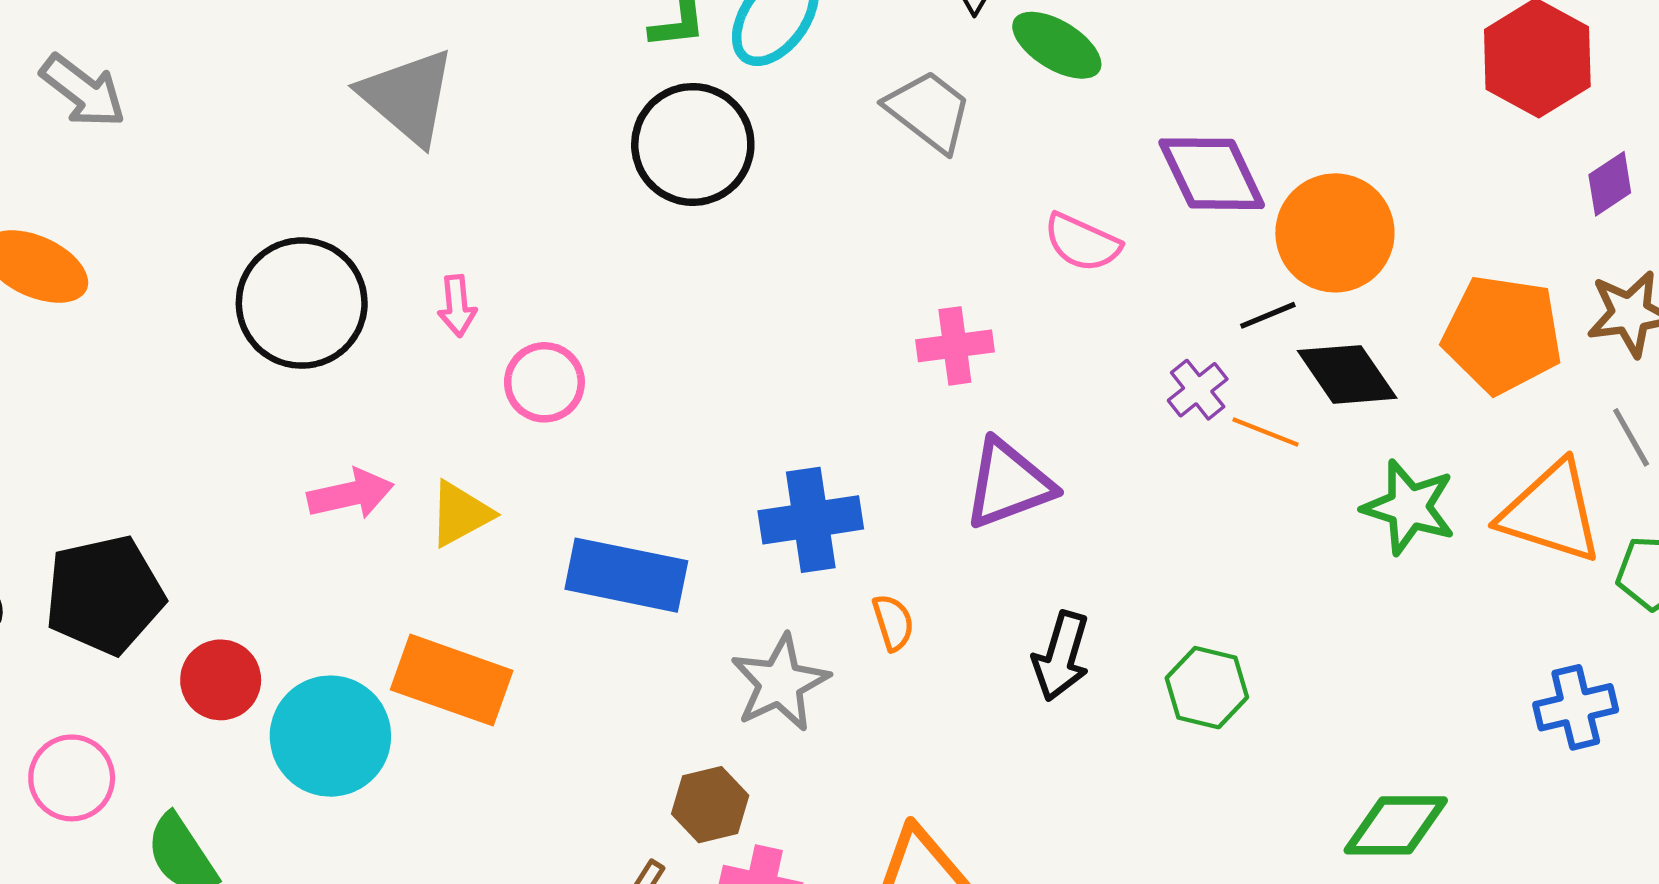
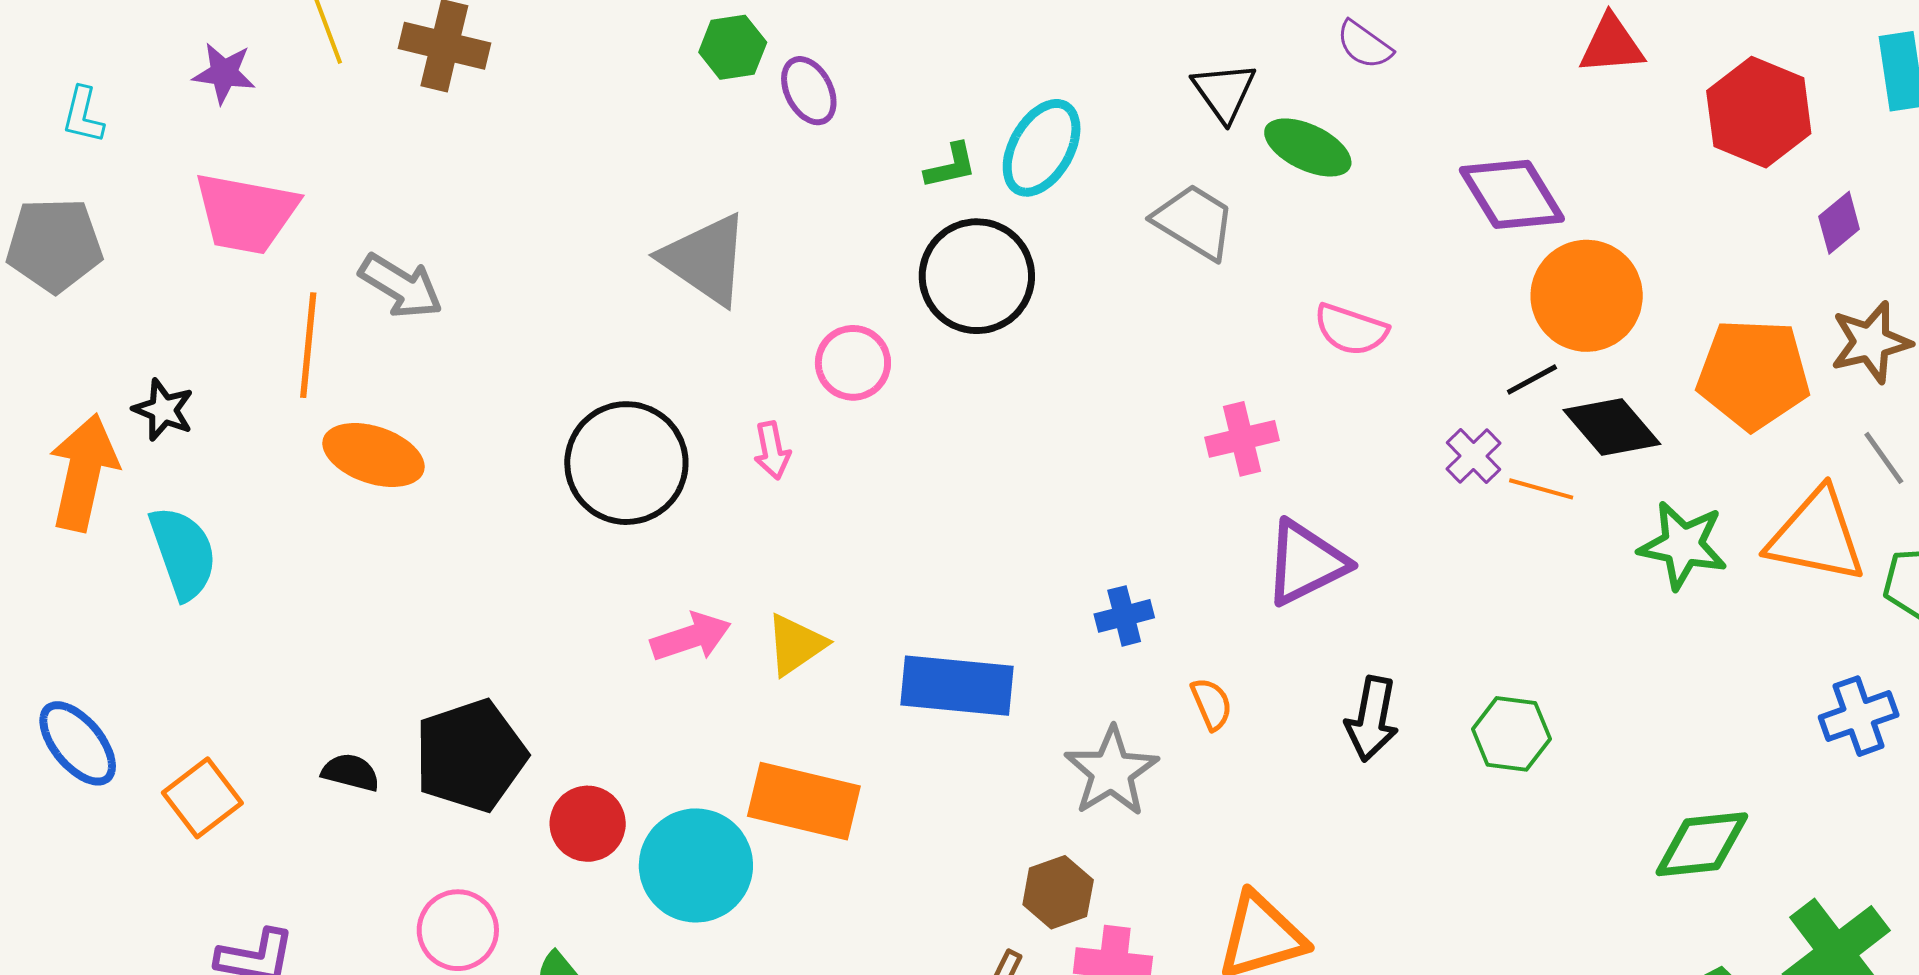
purple diamond: (1212, 174) -> (1512, 194), moved
pink circle: (544, 382) -> (853, 363), moved
blue cross: (811, 520) -> (1124, 616), size x0.6

